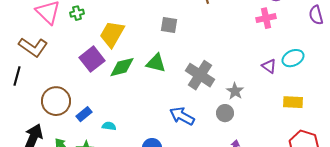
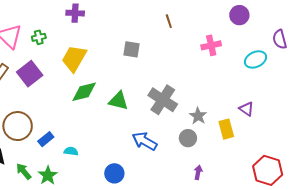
pink cross: (266, 18) -> (211, 45), moved
cyan ellipse: (293, 58) -> (256, 59), moved
purple square: (92, 59) -> (30, 74), moved
green triangle: (156, 63) -> (118, 101), moved
purple triangle: (269, 66) -> (246, 109), moved
yellow rectangle: (293, 102) -> (226, 129), moved, turned 72

